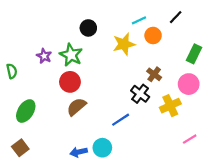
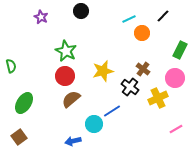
black circle: (88, 28) -> (81, 11), moved
yellow star: (124, 44) -> (103, 71), moved
purple star: (44, 56) -> (41, 17), moved
cyan circle: (102, 148) -> (94, 124), moved

